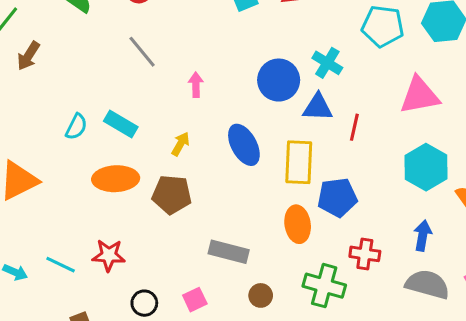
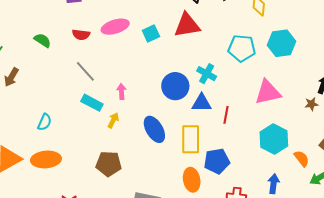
cyan rectangle: (121, 124) -> (92, 103), moved
yellow arrow: (180, 144) -> (113, 120), moved
orange ellipse: (116, 179) -> (46, 159), moved

